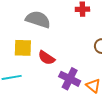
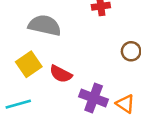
yellow square: (23, 48) -> (29, 64), turned -30

